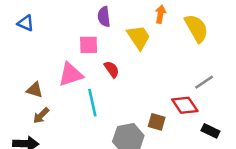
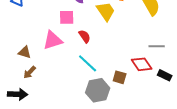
gray line: (204, 82) -> (157, 46), turned 35
cyan line: (92, 103) -> (88, 63), moved, turned -35
black rectangle: (210, 131) -> (165, 75), moved

